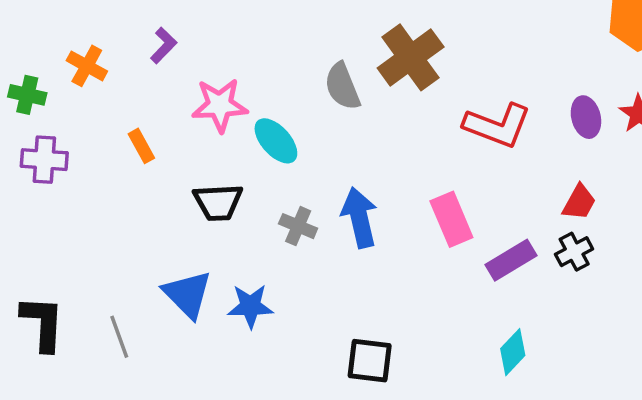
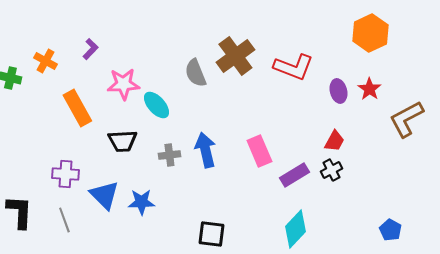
red L-shape: (497, 126) -> (293, 67), moved
orange rectangle: (141, 146) -> (77, 108), size x1.8
purple cross: (44, 160) -> (65, 174), moved
gray cross: (298, 226) -> (169, 155), turned -30
cyan diamond: (513, 352) -> (295, 229), size x1.4

